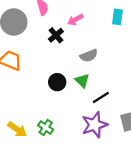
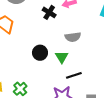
black cross: (56, 35) -> (49, 12), turned -32

